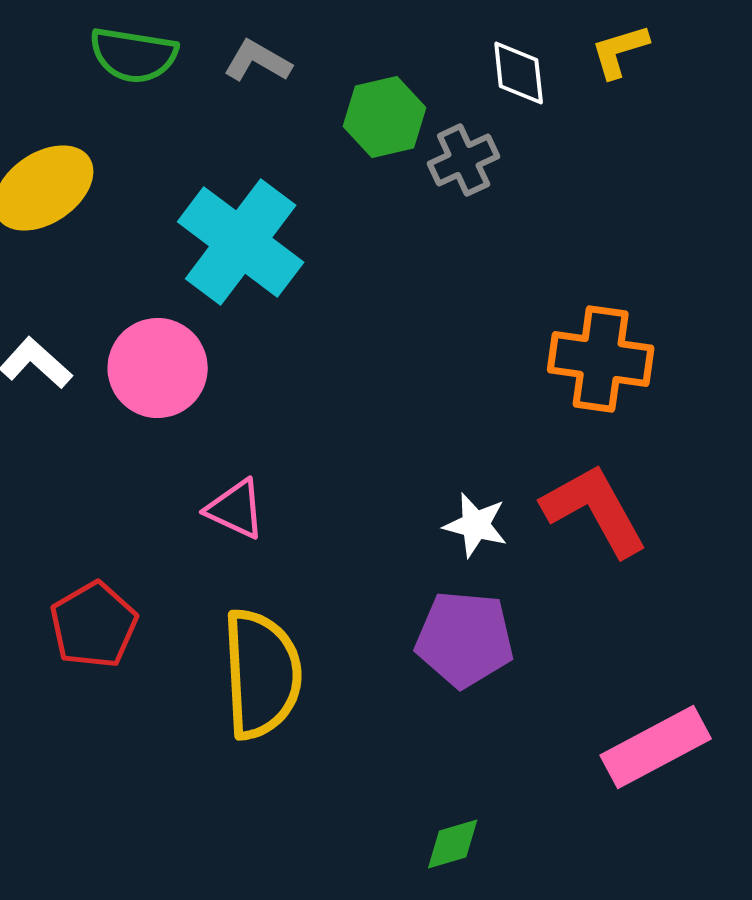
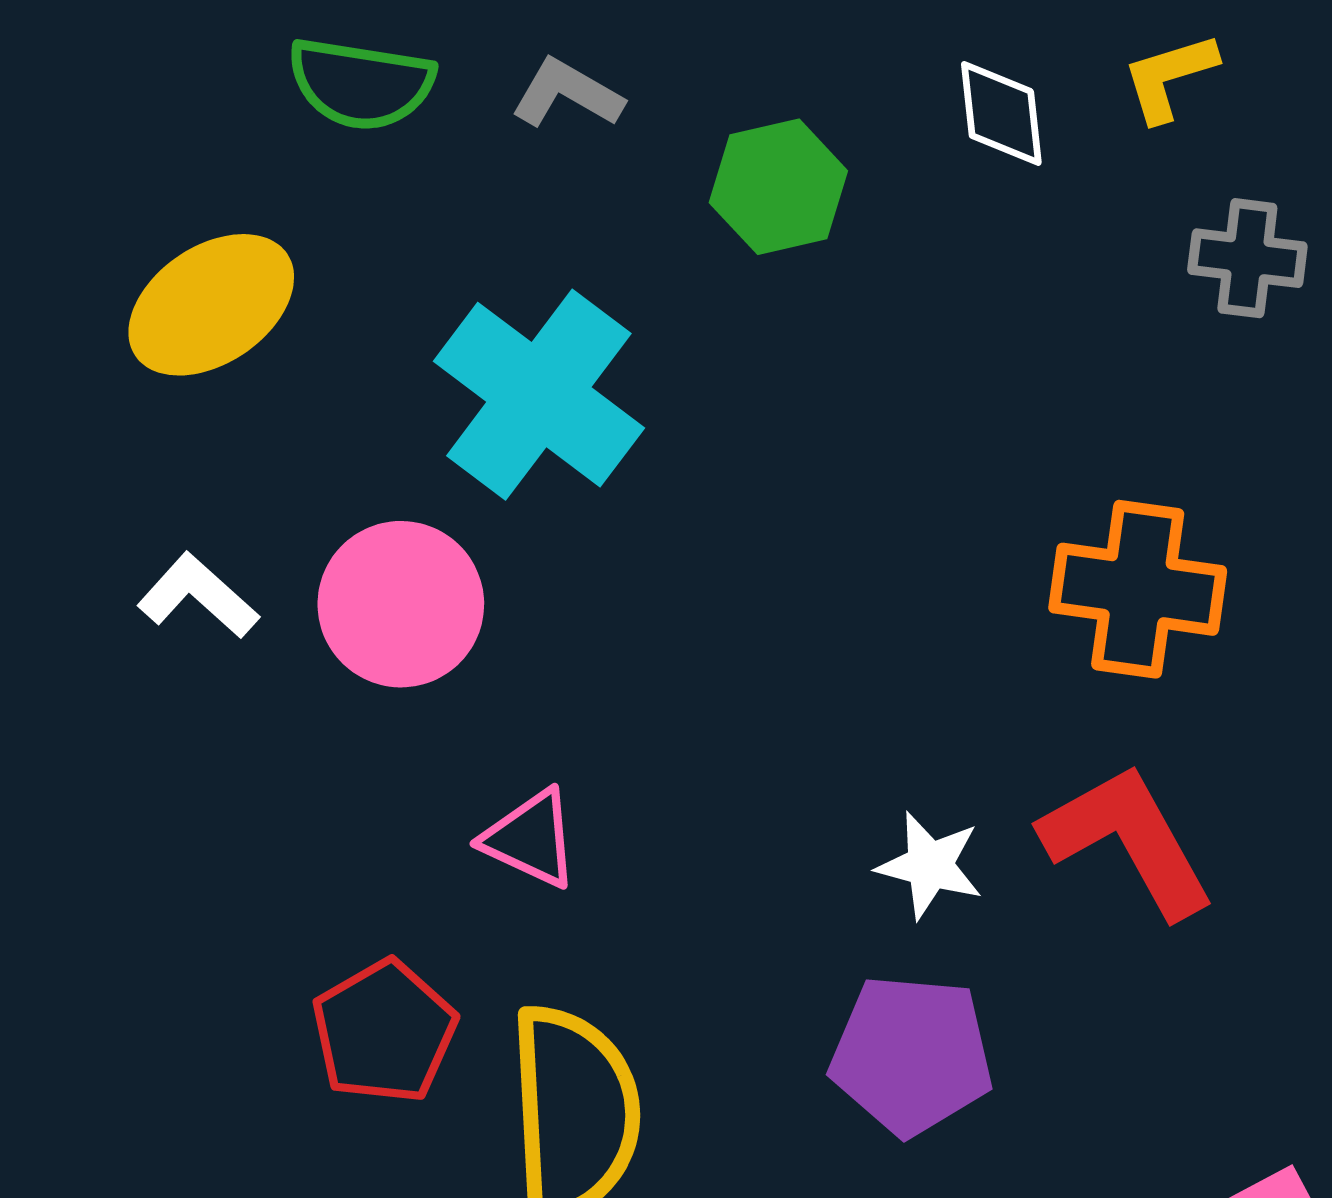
gray cross: (464, 160) -> (1247, 258), moved, turned 32
red pentagon: (94, 625) -> (384, 1032), moved

